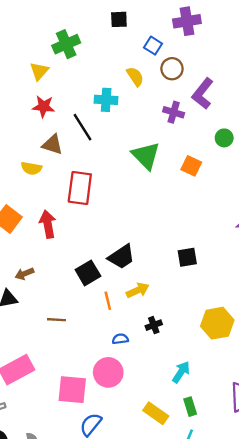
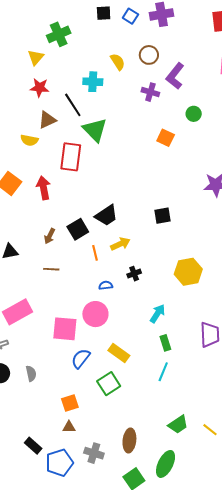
blue square: (153, 46) -> (130, 16), moved
brown triangle: (52, 145) -> (47, 120), turned -42
green triangle: (146, 156) -> (95, 130), moved
brown arrow: (24, 274) -> (50, 236), moved, turned -42
yellow rectangle: (156, 413) -> (119, 353), moved

